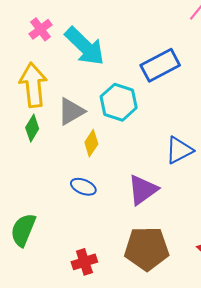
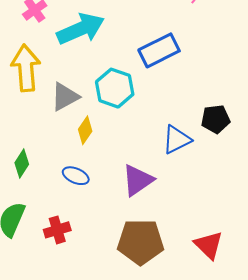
cyan arrow: (85, 46) -> (81, 29), turned -69
green diamond: (32, 128) -> (22, 163), moved
red cross: (84, 262) -> (57, 230), moved

